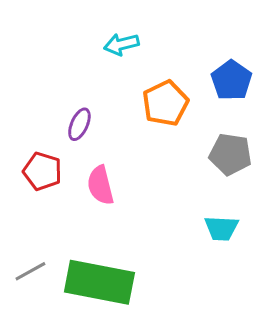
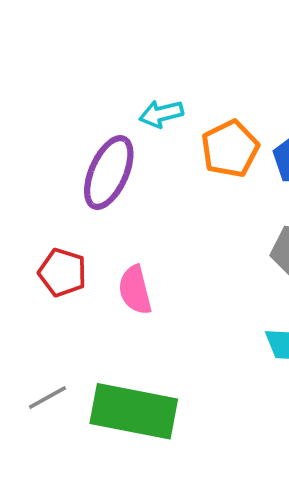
orange pentagon: (165, 103) -> (230, 149), moved
purple ellipse: (79, 124) -> (109, 172), moved, size x1.8

